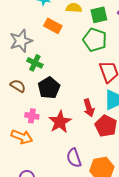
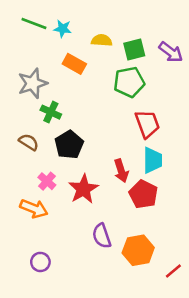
green pentagon: (95, 40) -> (129, 82), turned -30
pink cross: (32, 116) -> (47, 181), turned 32

